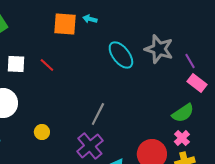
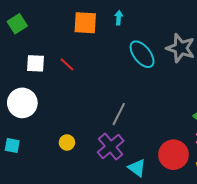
cyan arrow: (90, 19) -> (119, 18), moved, turned 80
yellow circle: (42, 132) -> (67, 142), moved

